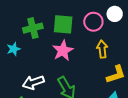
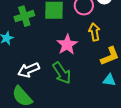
pink star: (63, 51) -> (67, 45), moved

